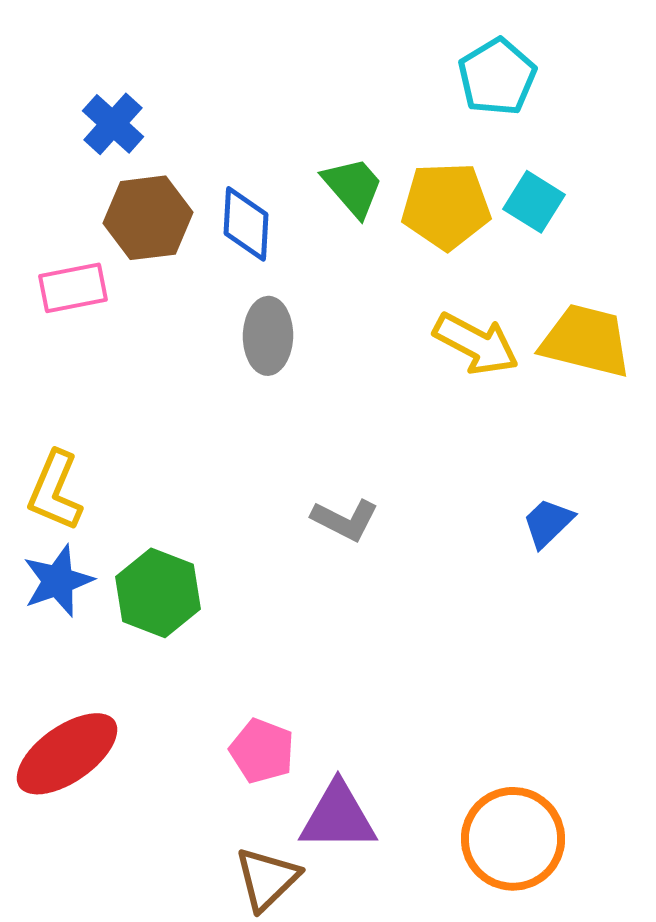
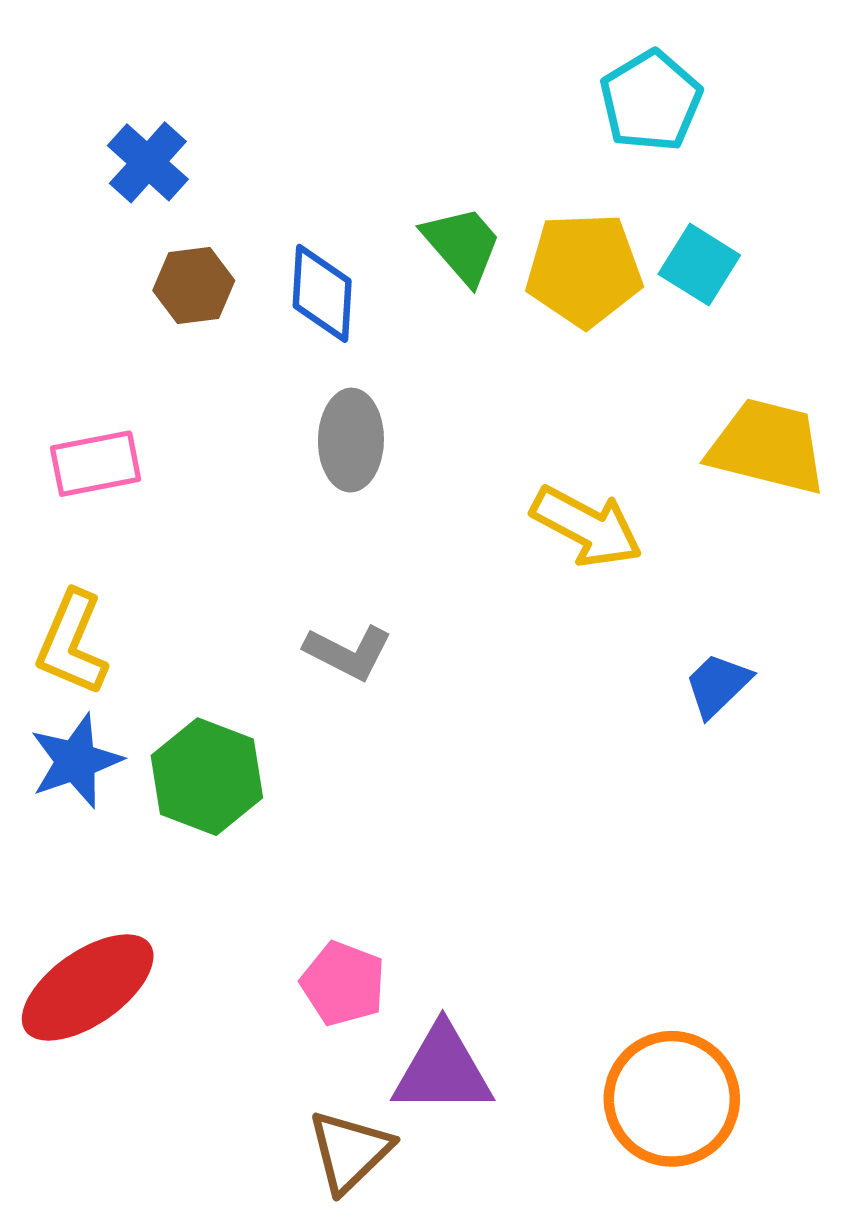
brown hexagon: (148, 218) -> (194, 286), size x0.7
pink rectangle: (73, 288) -> (96, 464), moved
yellow arrow: (476, 344) -> (587, 527), moved
gray L-shape: (345, 520) -> (348, 652), moved

